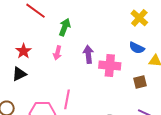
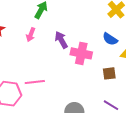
purple arrow: (88, 54) -> (61, 40), turned -30
pink line: (67, 99) -> (35, 82), turned 66

